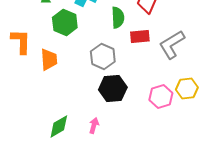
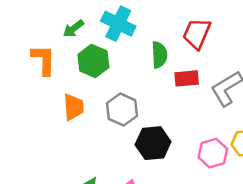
orange L-shape: (21, 42) -> (44, 60), moved
gray hexagon: (103, 56) -> (122, 110), moved

